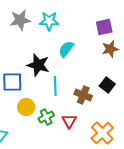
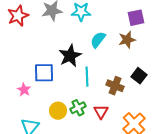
brown star: (110, 49) -> (127, 40), moved
black star: (38, 65) -> (70, 56), turned 30
yellow circle: (26, 107) -> (58, 111), moved

